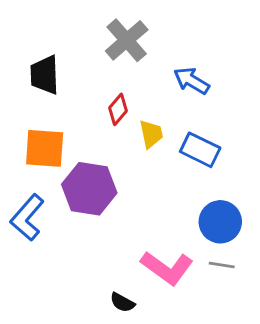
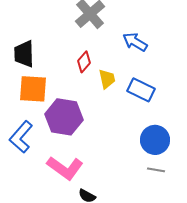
black trapezoid: (45, 75) -> (24, 54), moved
pink L-shape: (167, 268) -> (65, 168), moved

